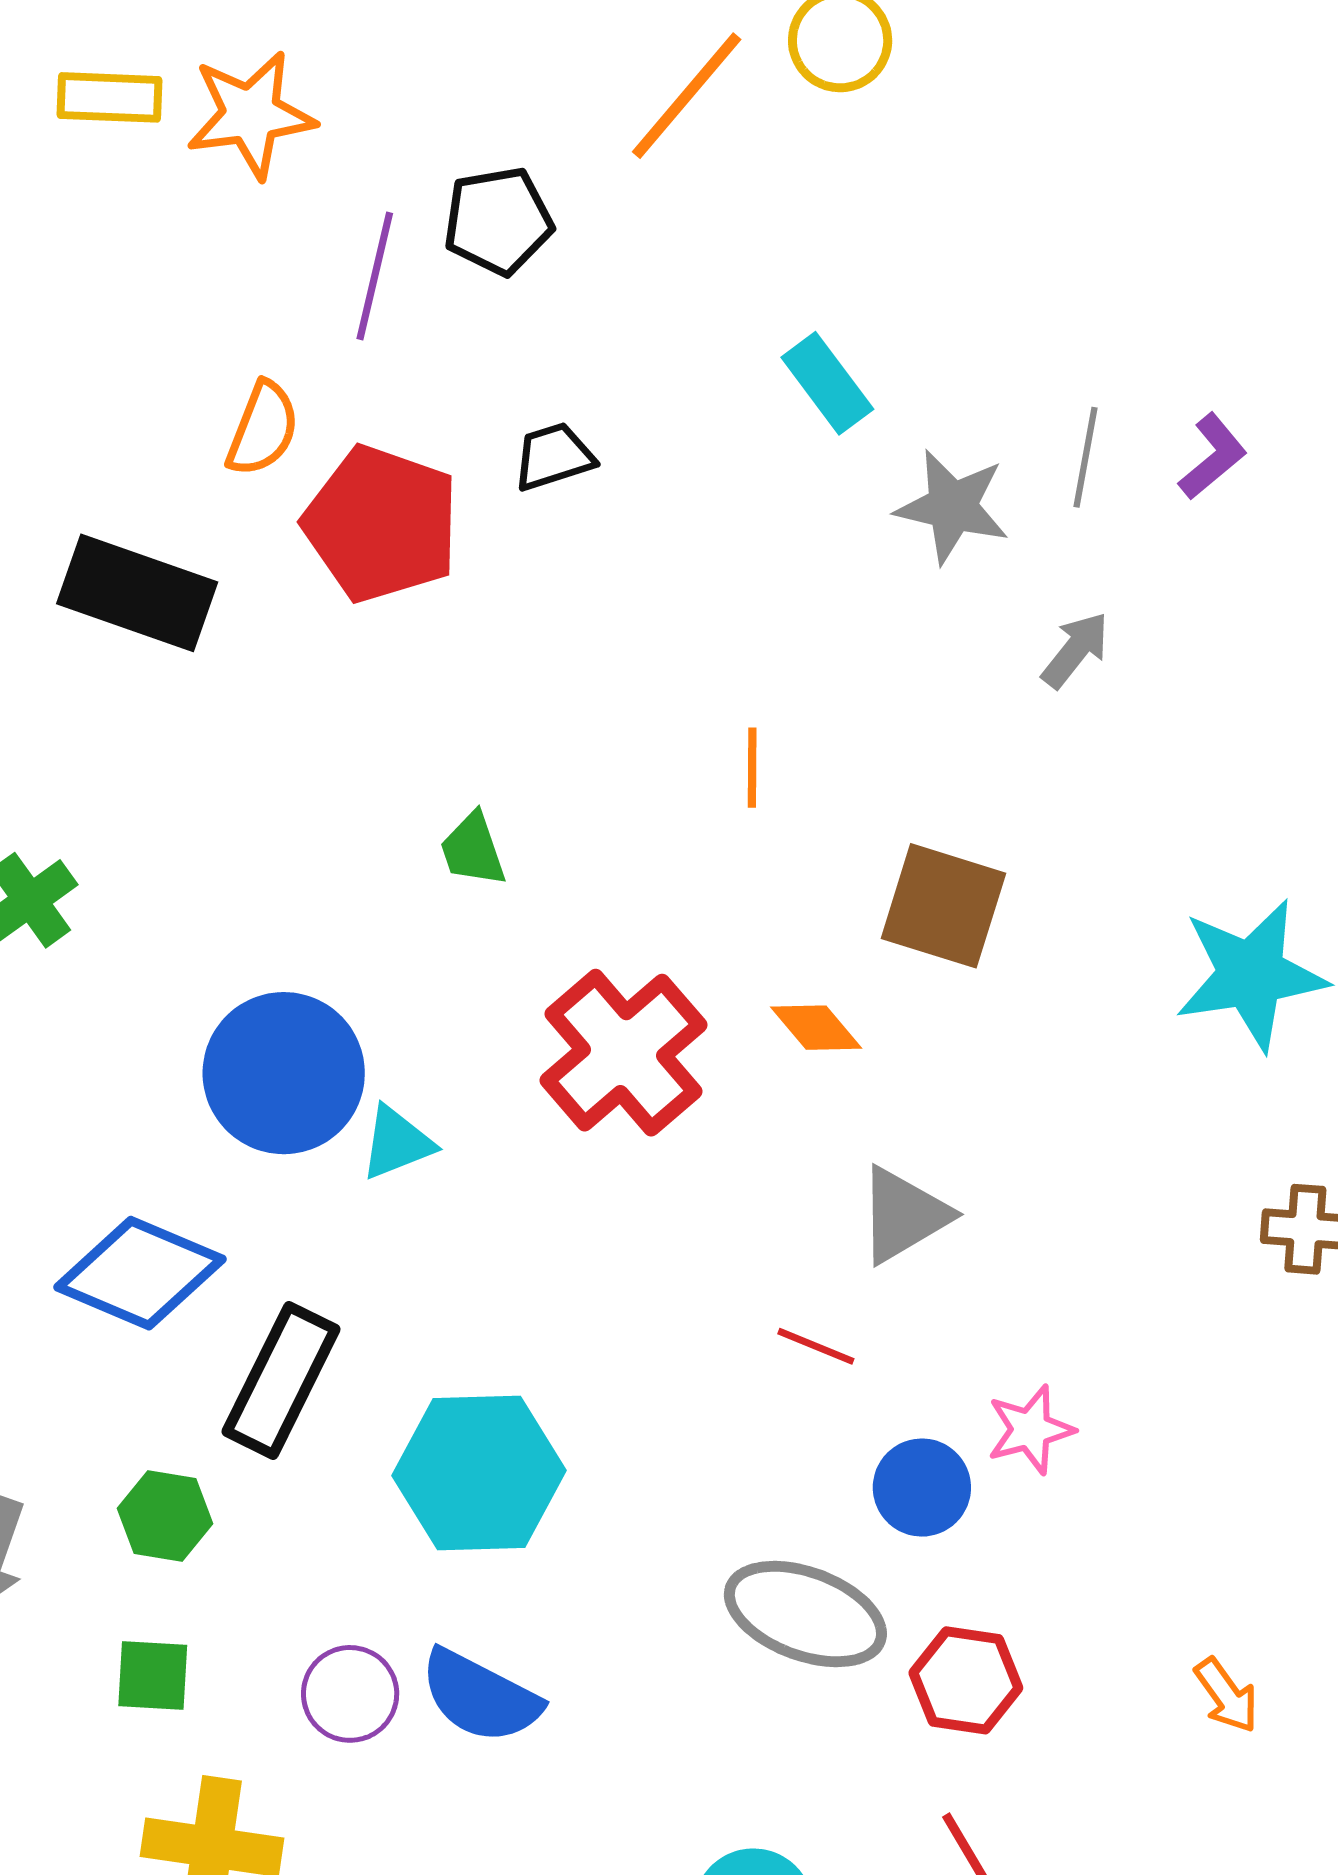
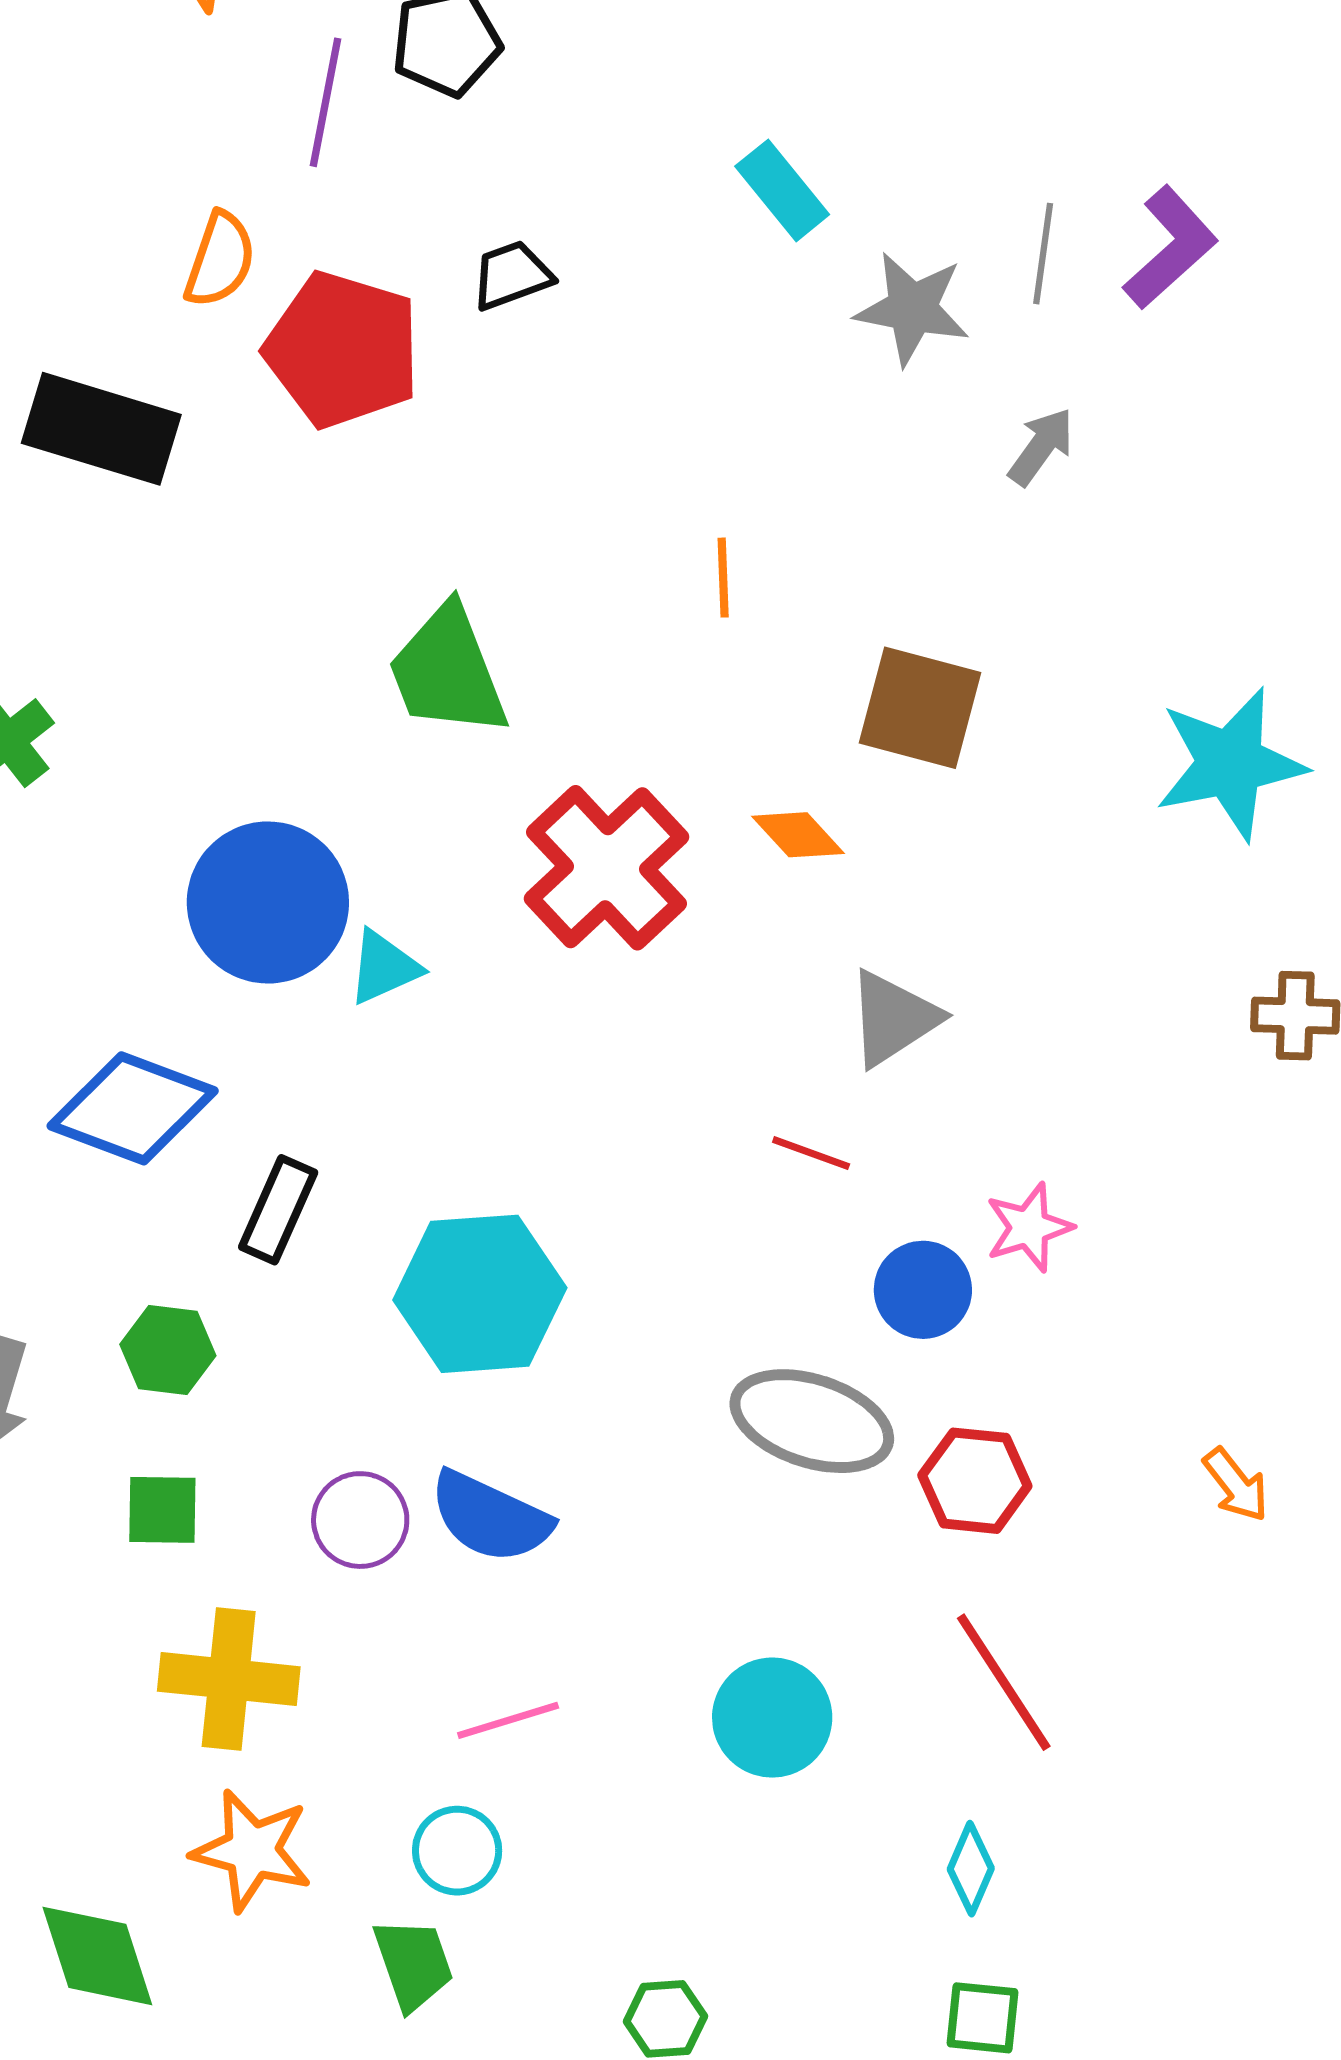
purple L-shape: (1213, 457) -> (1170, 248), size x1.4
green trapezoid: (473, 850) -> (448, 671), size x1.8
black rectangle: (281, 1380) -> (278, 1210), size x0.7

